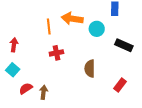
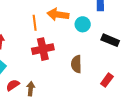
red cross: (56, 53) -> (43, 49), size x1.5

